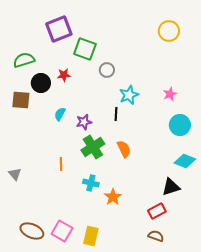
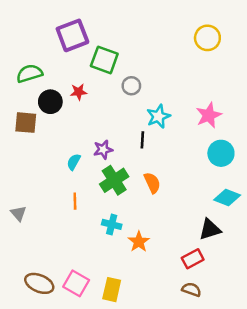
pink star: (170, 94) -> (209, 115), size x1.5
cyan semicircle: (60, 114) -> (74, 162), moved

